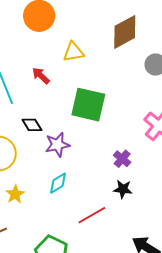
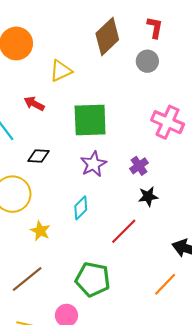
black diamond: (32, 125) -> (38, 156), turned -40
purple star: (57, 145) -> (93, 164), moved
purple cross: (122, 159) -> (139, 166), turned 30

